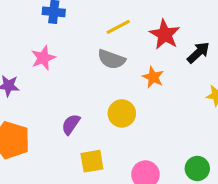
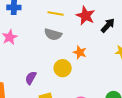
yellow line: (118, 27) -> (56, 14), turned 42
orange star: (153, 77) -> (80, 52), moved

